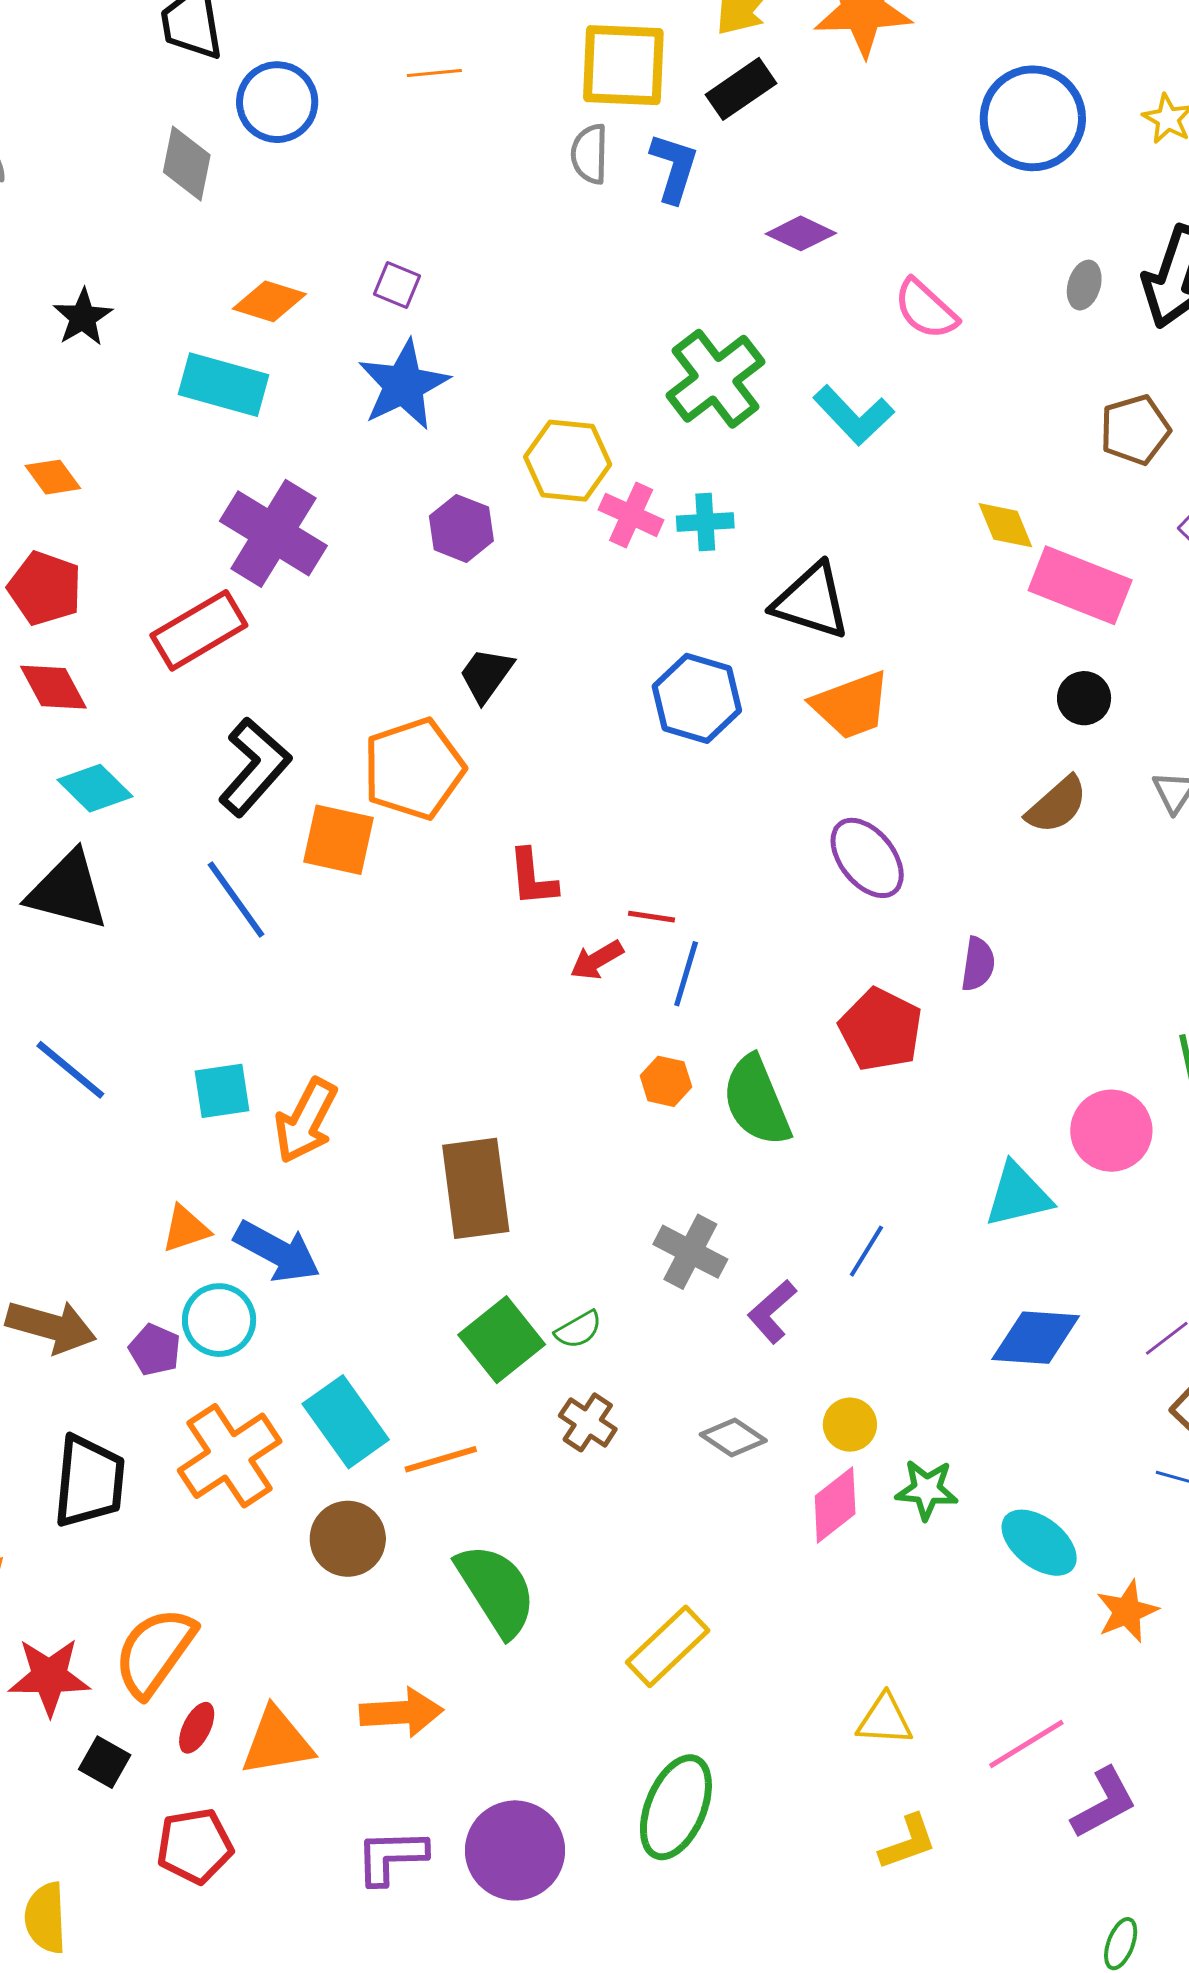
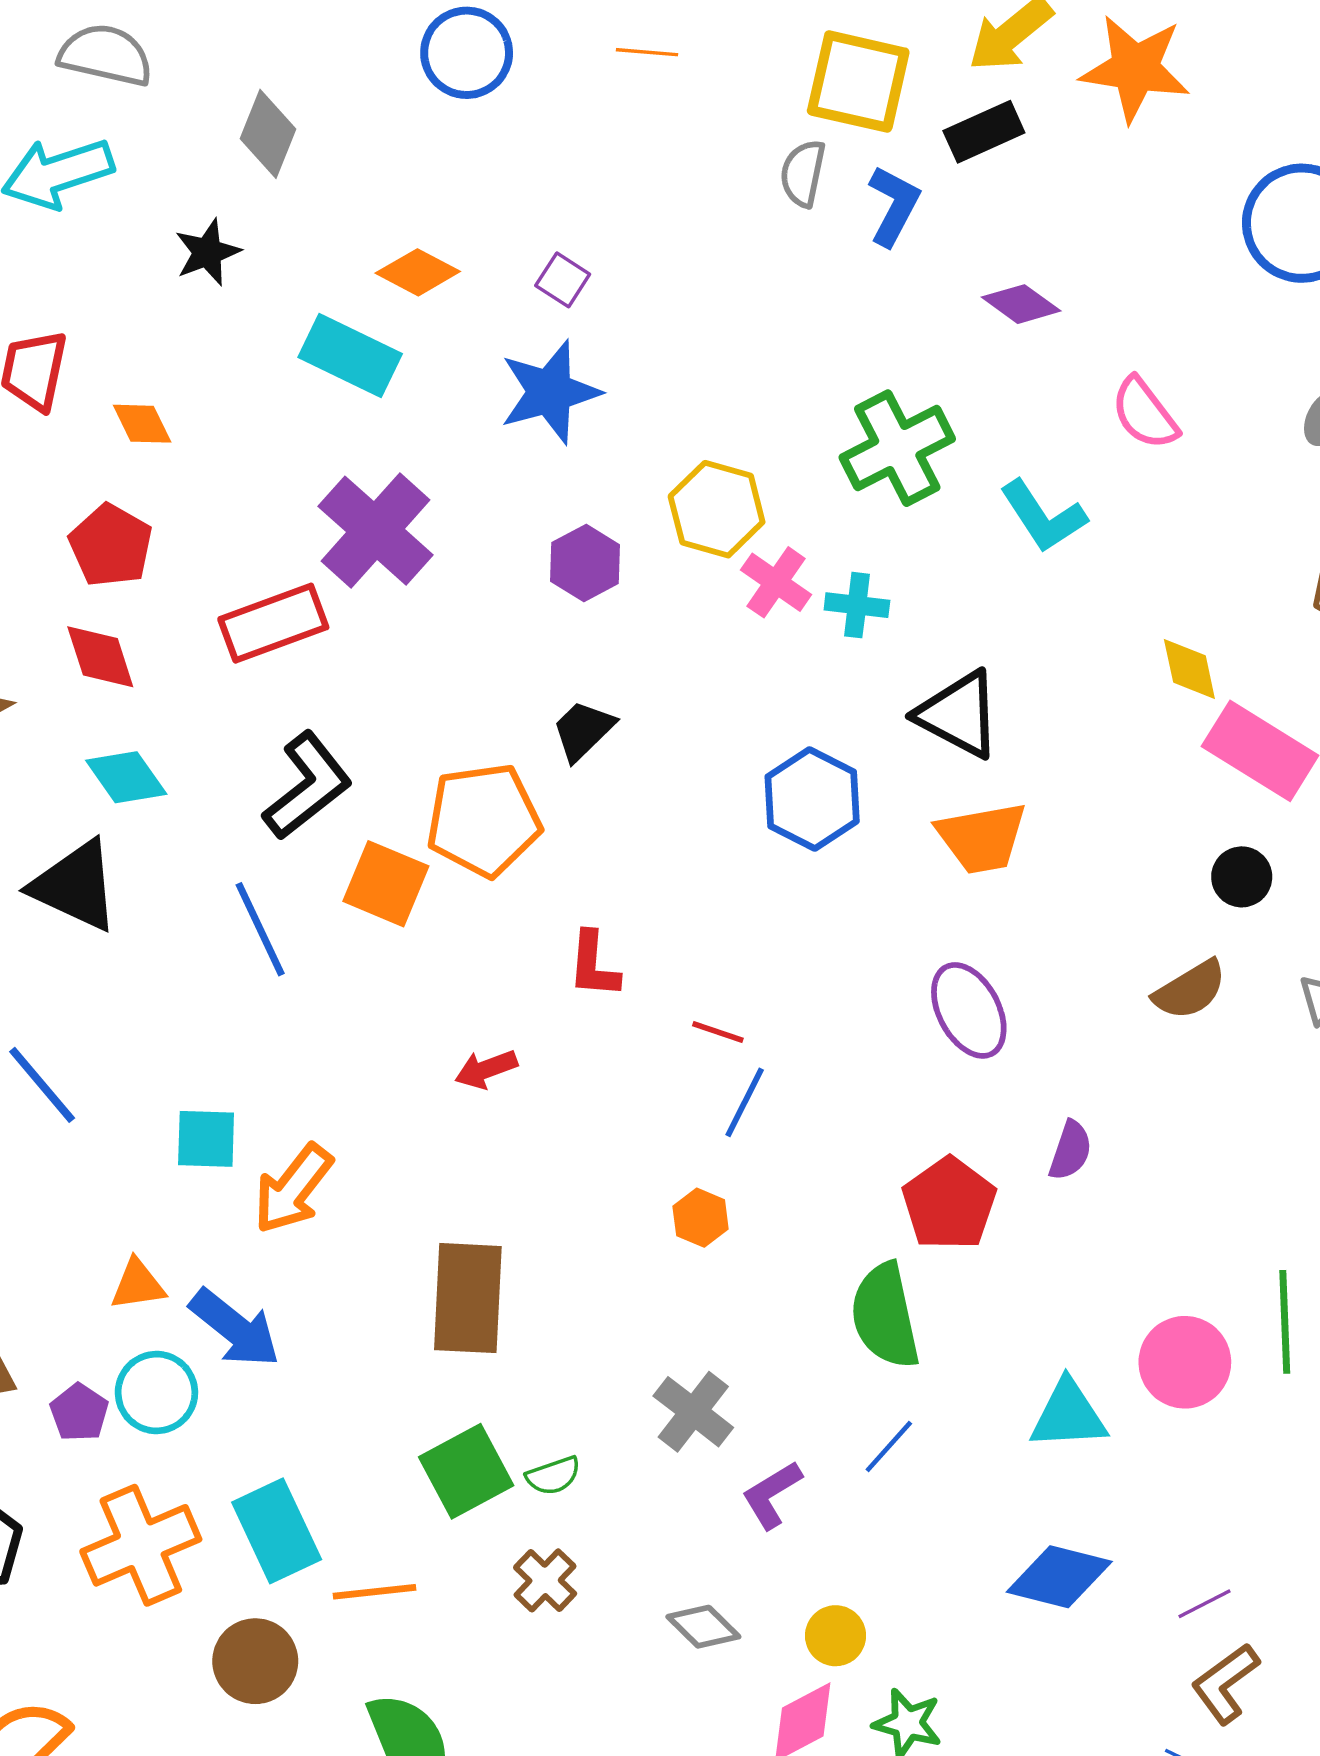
gray diamond: (187, 163) -> (268, 134), moved
red arrow: (597, 960) -> (486, 1069), moved
green semicircle: (756, 1101) -> (885, 1316), moved

